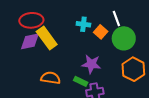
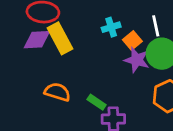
cyan cross: (83, 24) -> (111, 27), turned -32
purple star: (91, 64) -> (137, 60), moved

